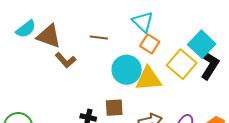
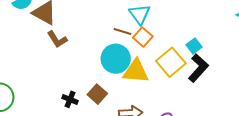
brown line: (99, 37) -> (122, 31), moved
cyan square: (202, 44) -> (194, 46), size x0.6
brown square: (114, 108) -> (97, 94), turned 36

